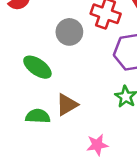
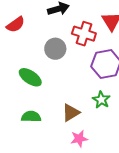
brown triangle: (67, 105) -> (71, 113), moved

